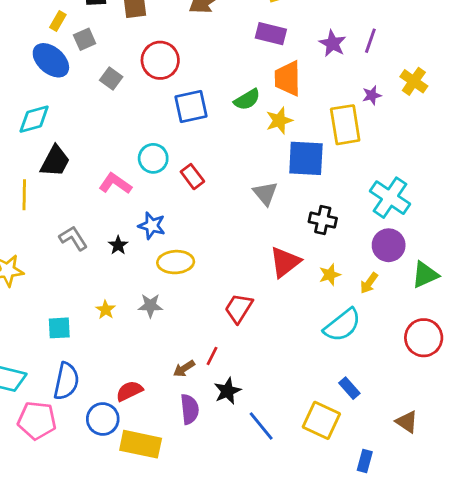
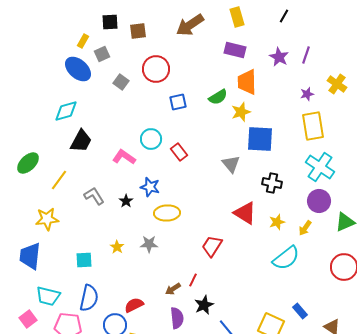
blue square: (191, 107) -> (178, 102), size x0.7
yellow rectangle: (345, 125) -> (313, 126), moved
yellow line: (24, 195) -> (59, 180), moved, turned 35
red triangle: (285, 262) -> (245, 213), turned -50
blue rectangle: (349, 388) -> (300, 311), moved

